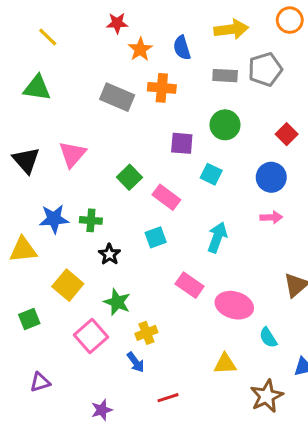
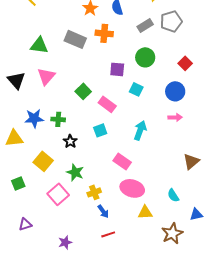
gray rectangle: (225, 76) -> (145, 25), turned -35
green triangle: (37, 88) -> (39, 45), moved
pink ellipse: (234, 305) -> (132, 188), moved
blue arrow: (136, 362) -> (103, 211), moved

